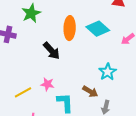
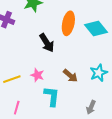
brown arrow: (90, 91) -> (70, 76), moved

